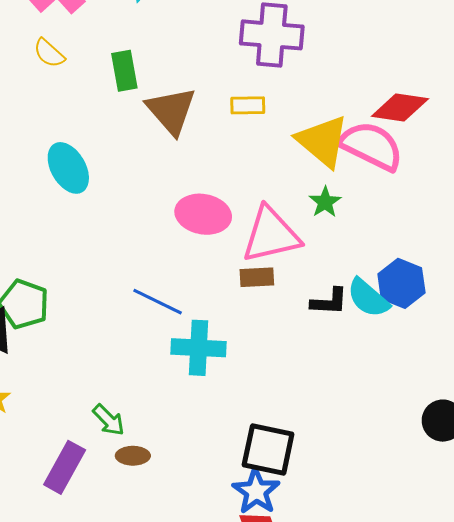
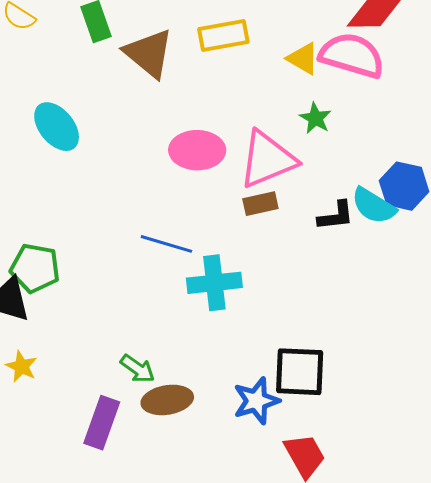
yellow rectangle: (248, 105) -> (223, 35), size x1.4
yellow triangle: (322, 141) -> (303, 59), size x0.6
brown ellipse: (133, 456) -> (167, 400), size x1.5
blue star: (256, 491) -> (256, 401), moved, turned 30

